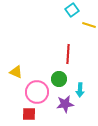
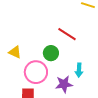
red line: (68, 54) -> (67, 34), turned -60
green circle: (59, 79) -> (51, 53), moved

